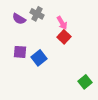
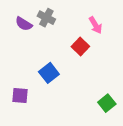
pink arrow: (62, 23) -> (95, 25), moved
purple square: (20, 52) -> (20, 96), moved

